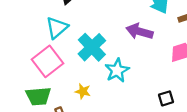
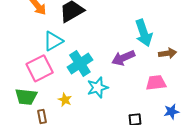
purple arrow: (139, 31) -> (123, 58), turned -50

